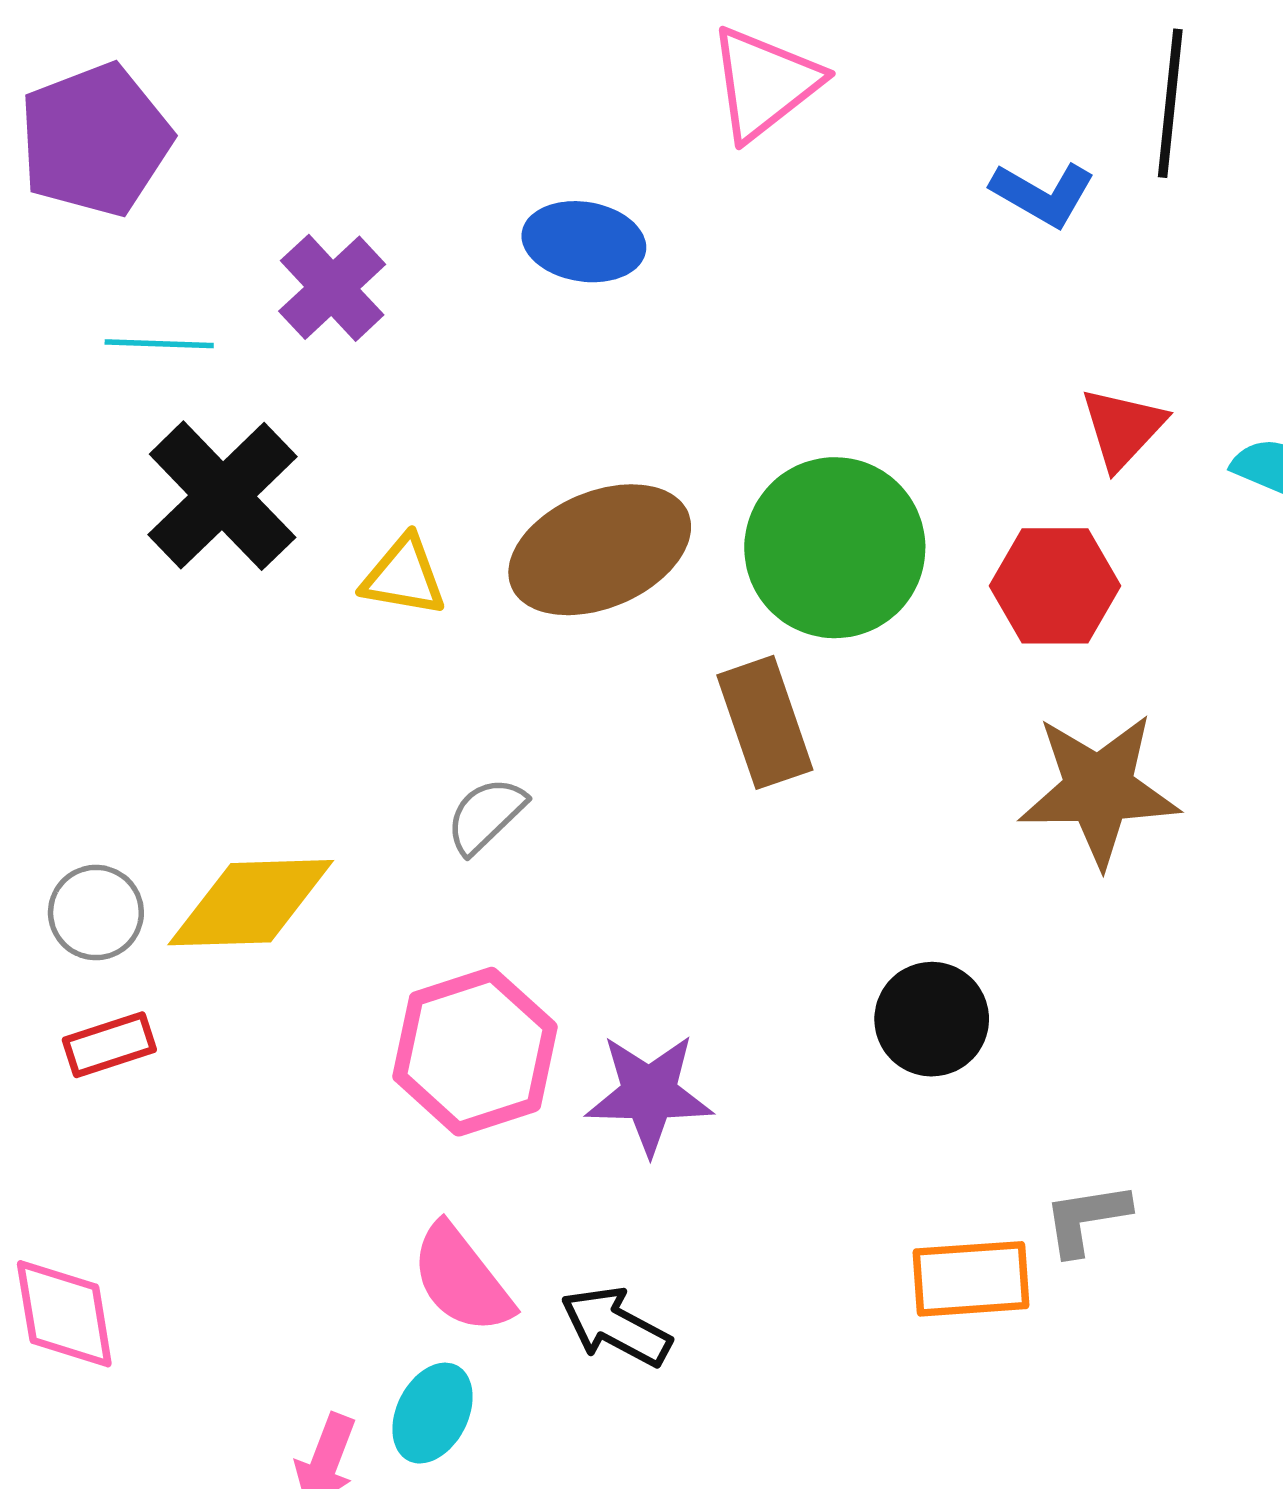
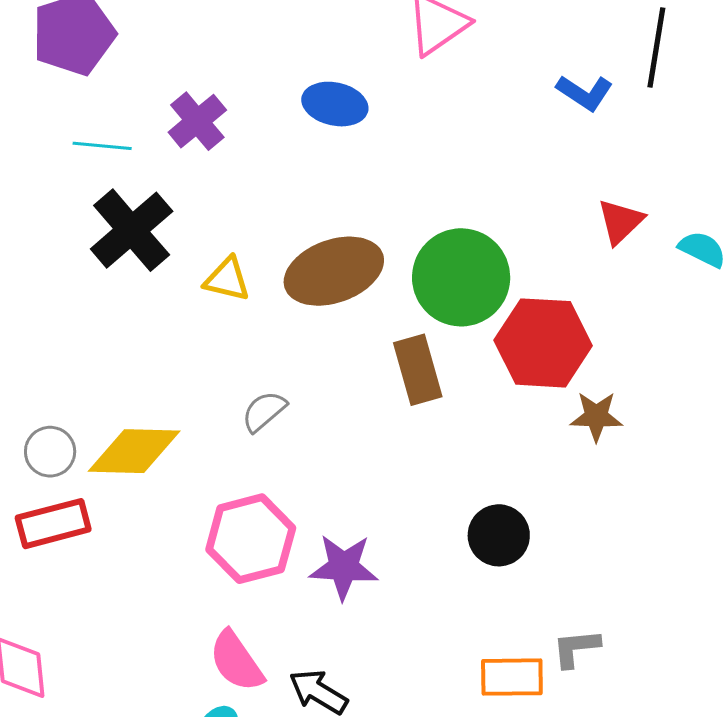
red hexagon: (1055, 586) -> (543, 343), moved, size x1.4
brown star: (1099, 790) -> (596, 416), size x0.6
red rectangle: (109, 1045) -> (53, 524), size x1.5

